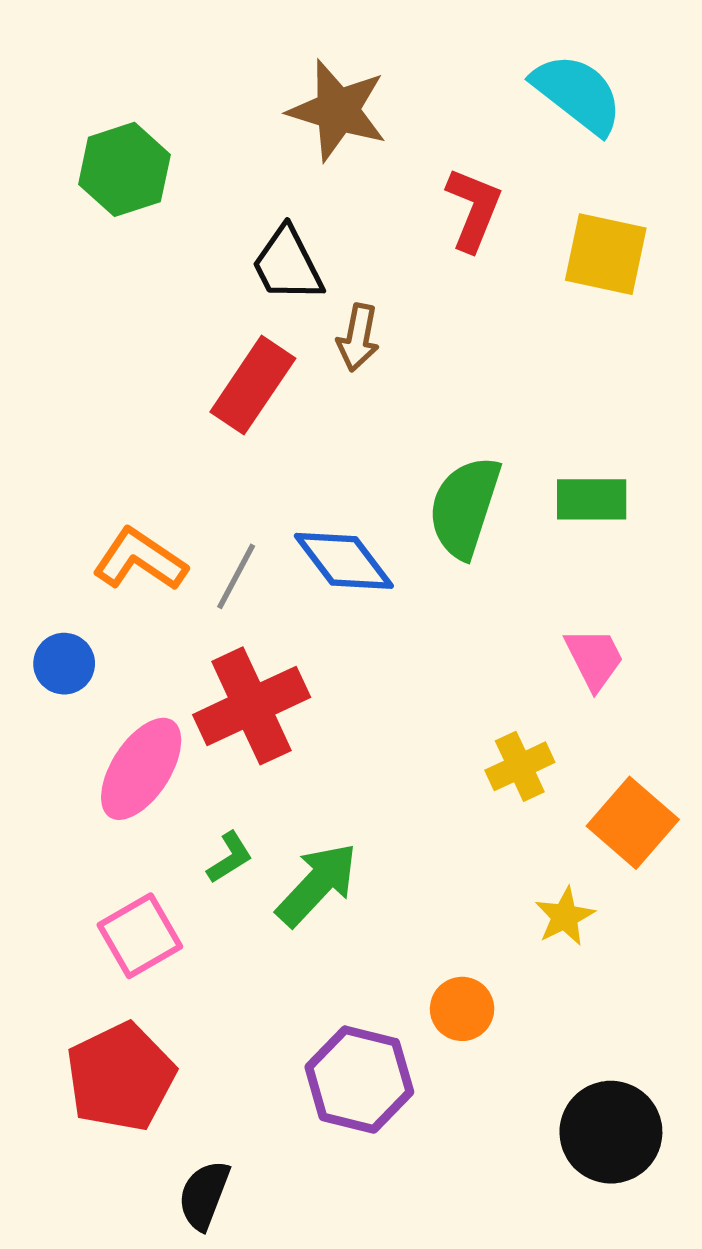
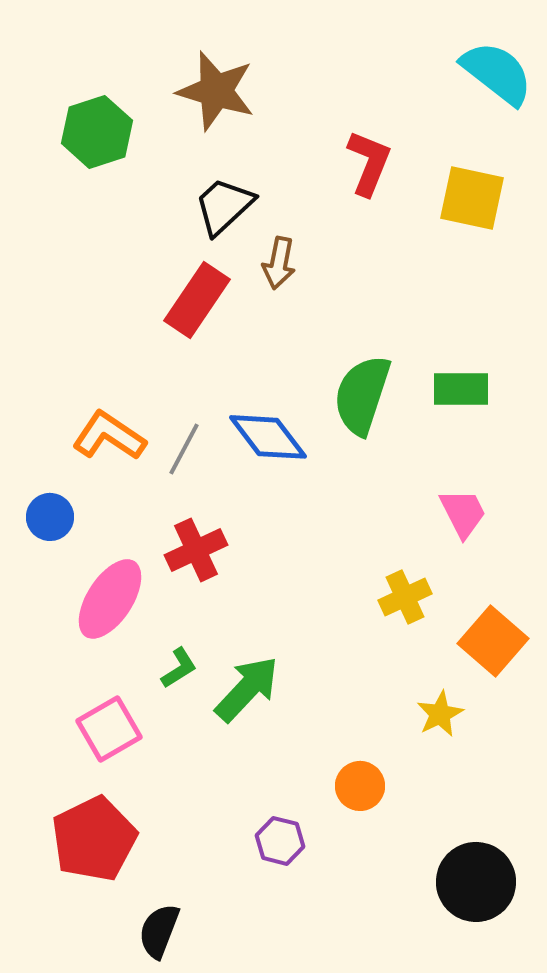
cyan semicircle: (578, 94) -> (497, 73), moved
brown star: (338, 110) -> (216, 91), moved
black trapezoid: (287, 264) -> (224, 206), turned 74
red cross: (252, 706) -> (196, 550), size x0.7
purple hexagon: (359, 1080) -> (280, 841), size x0.6

